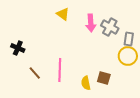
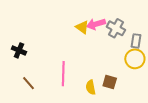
yellow triangle: (63, 14) -> (82, 27), moved
pink arrow: (91, 23) -> (96, 24), turned 78
brown line: (35, 73) -> (28, 83), moved

